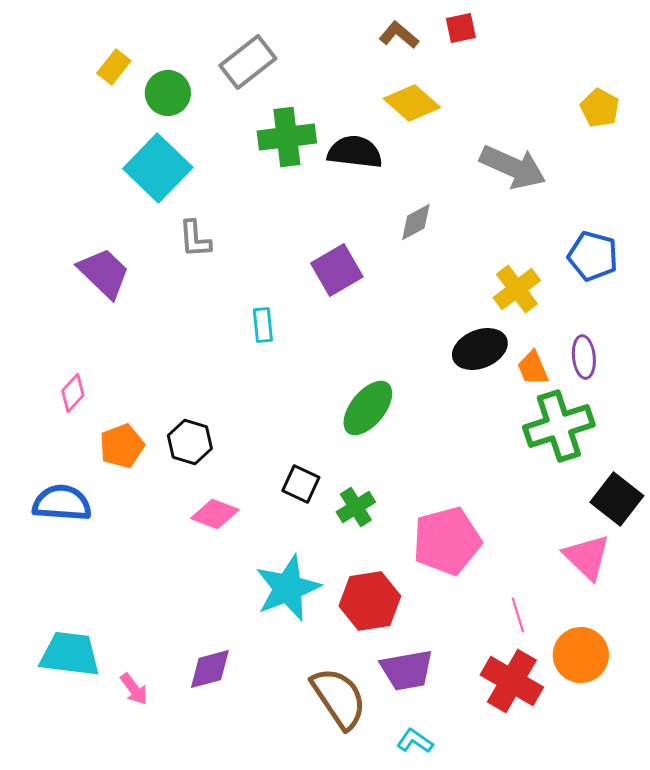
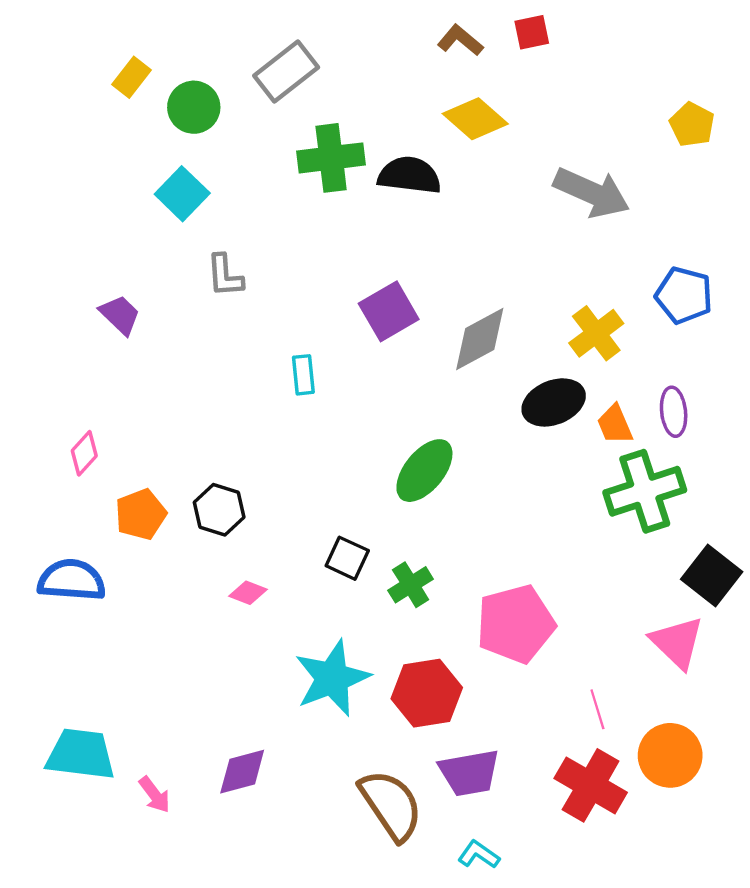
cyan square: (158, 168) -> (182, 194), size x0.7
gray diamond: (416, 222) -> (480, 339), moved, size x1.5
purple trapezoid: (104, 273) -> (120, 315), size x0.7
pink diamond: (215, 514) -> (248, 593), size x0.7

